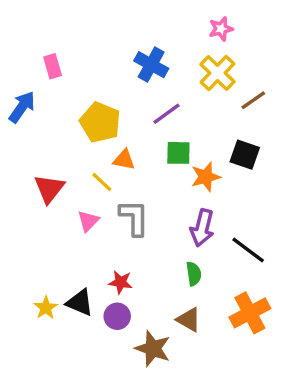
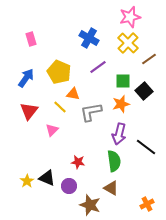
pink star: (221, 29) -> (130, 17), size x1.5
blue arrow: (22, 107) -> (26, 78), moved
green square: (178, 153) -> (123, 81), moved
black square: (245, 155) -> (144, 91), turned 30
gray L-shape: (134, 218) -> (91, 112), moved, turned -100
green semicircle: (194, 274) -> (114, 161), size x1.5
red star: (121, 282) -> (78, 162), moved
orange cross: (250, 313) -> (147, 204), moved, size x0.6

